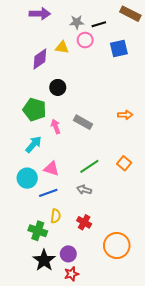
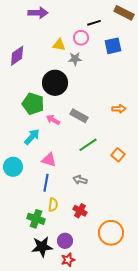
gray star: (77, 22) -> (75, 59), moved
purple diamond: (40, 59) -> (17, 56), moved
black circle: (58, 87) -> (55, 83), size x1.6
pink arrow: (56, 126) -> (53, 120), turned -40
green line: (89, 166) -> (88, 145), moved
cyan circle: (27, 178) -> (13, 167), moved
blue line: (48, 193) -> (46, 183), turned -60
black star: (44, 260) -> (42, 247), turned 30

